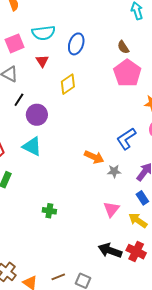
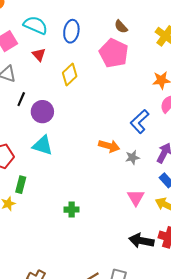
cyan semicircle: (43, 33) -> (35, 25), turned -140
pink pentagon: (127, 73) -> (114, 53), moved

